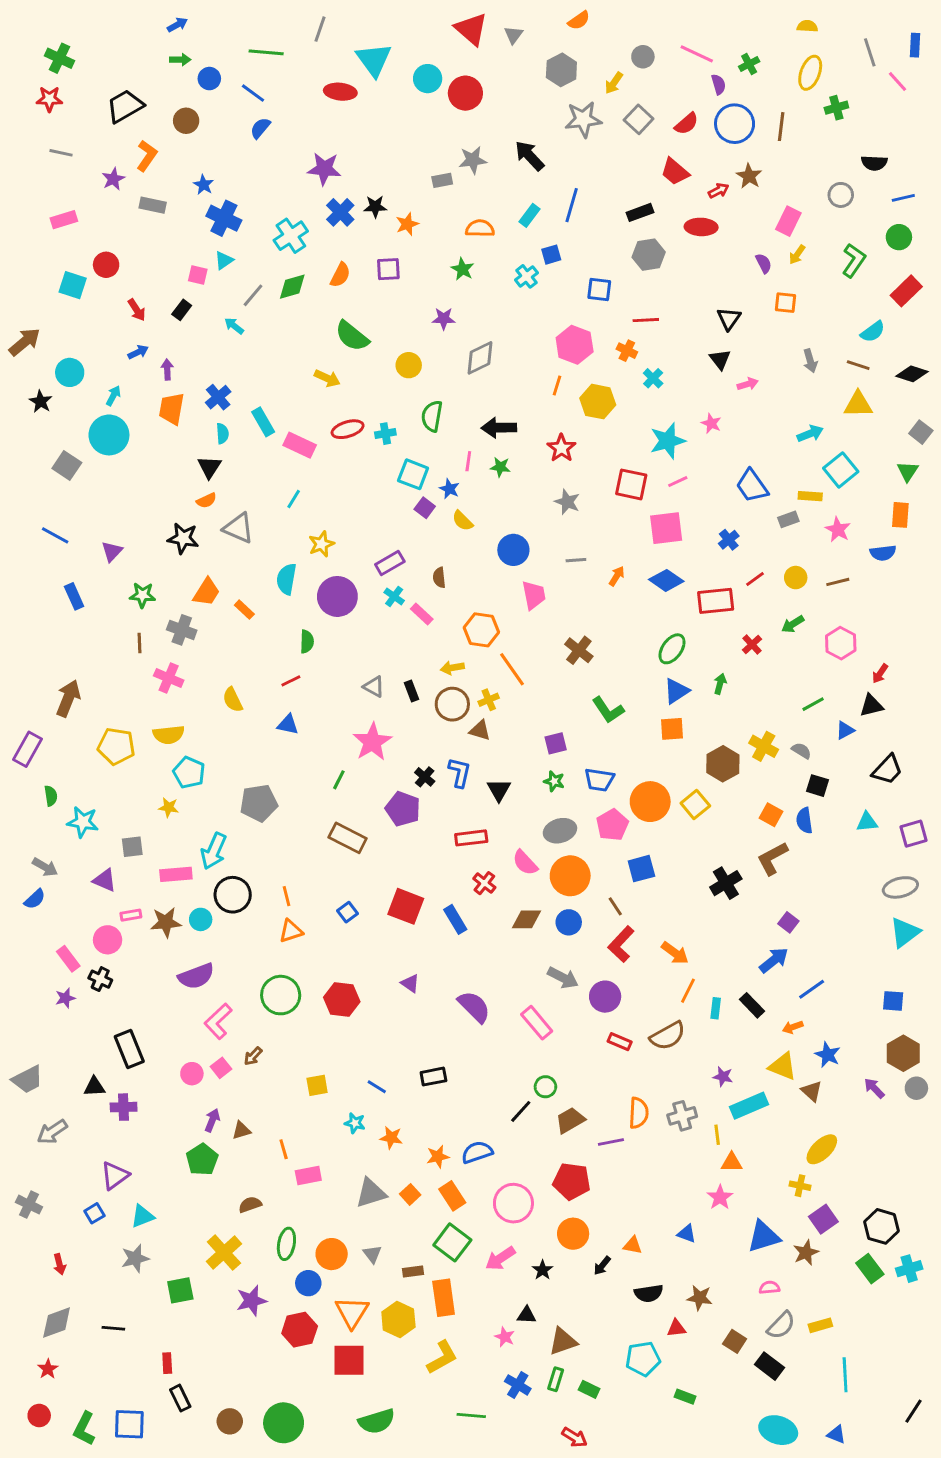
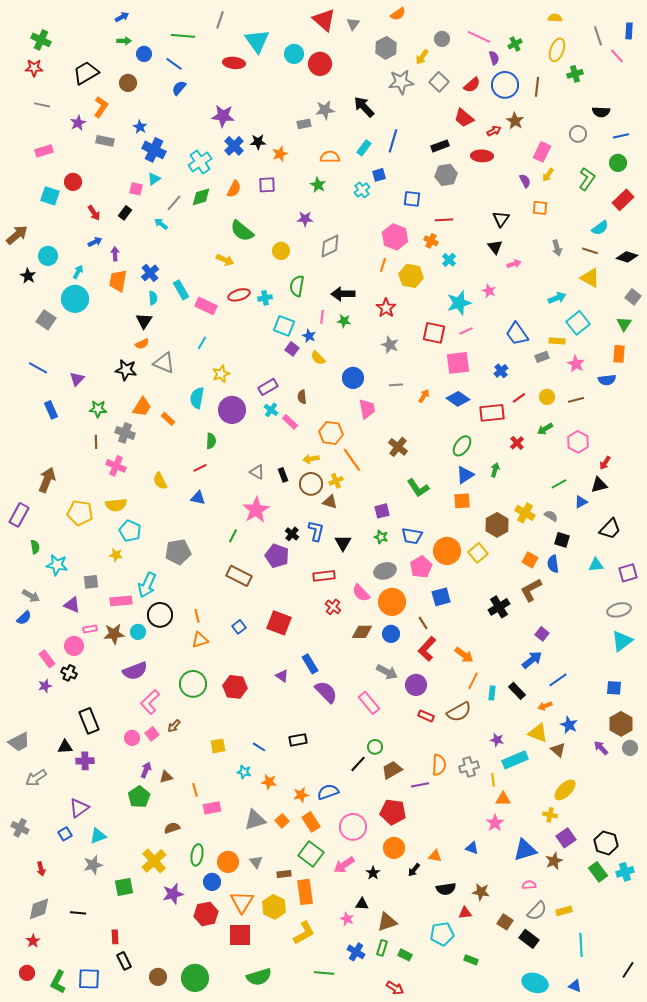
yellow triangle: (858, 404) -> (590, 278), turned 30
blue rectangle: (455, 919) -> (310, 664), moved

